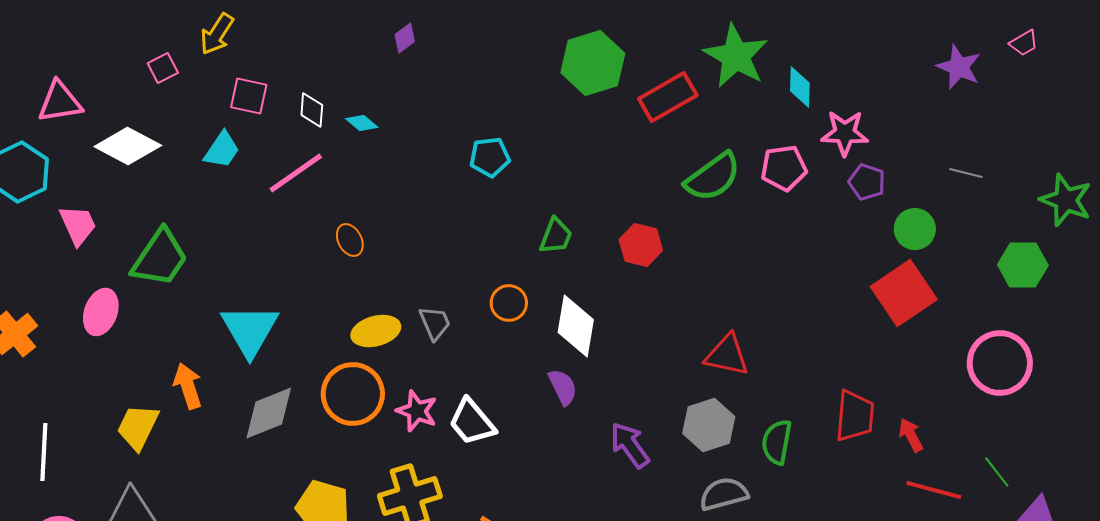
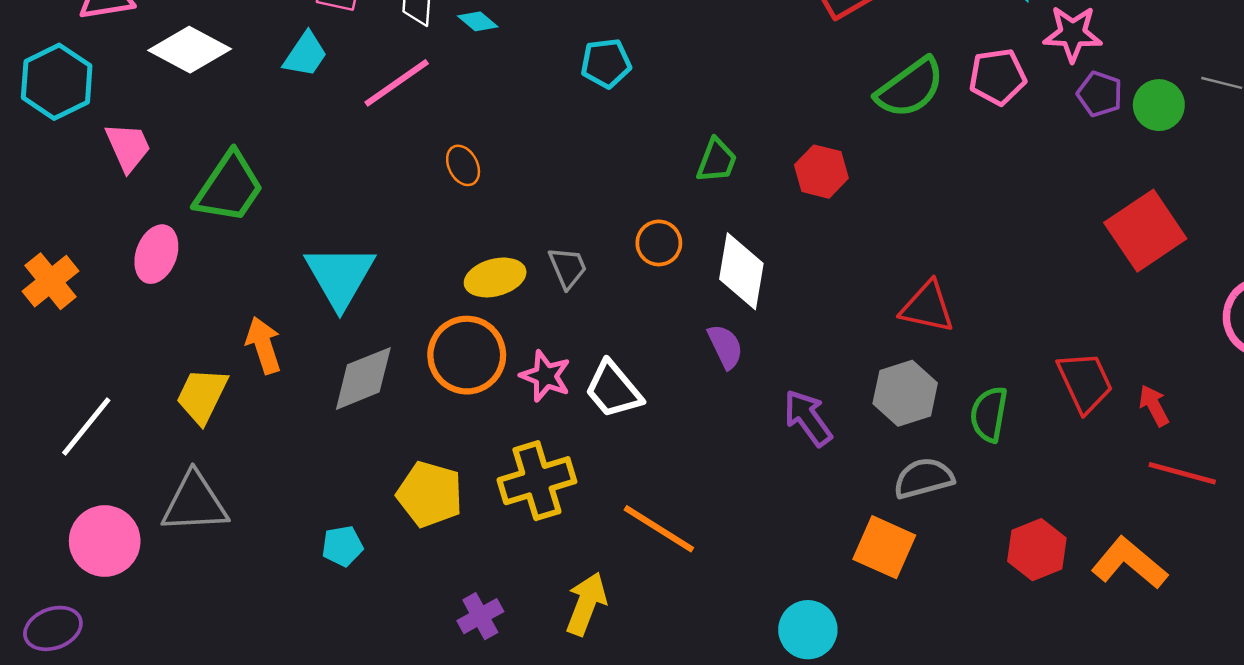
cyan pentagon: (490, 157) -> (606, 63), moved
green circle: (915, 229) -> (1159, 105), moved
red trapezoid: (855, 416) -> (1085, 382), turned -30
white line: (44, 452) -> (86, 426), turned 36

